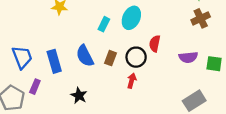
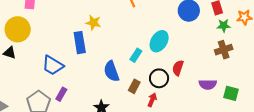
cyan rectangle: (104, 24) -> (136, 55), moved
blue trapezoid: (22, 57) -> (53, 65), turned 135
brown rectangle: (111, 58) -> (134, 86), moved
blue rectangle: (54, 61) -> (80, 43), moved

